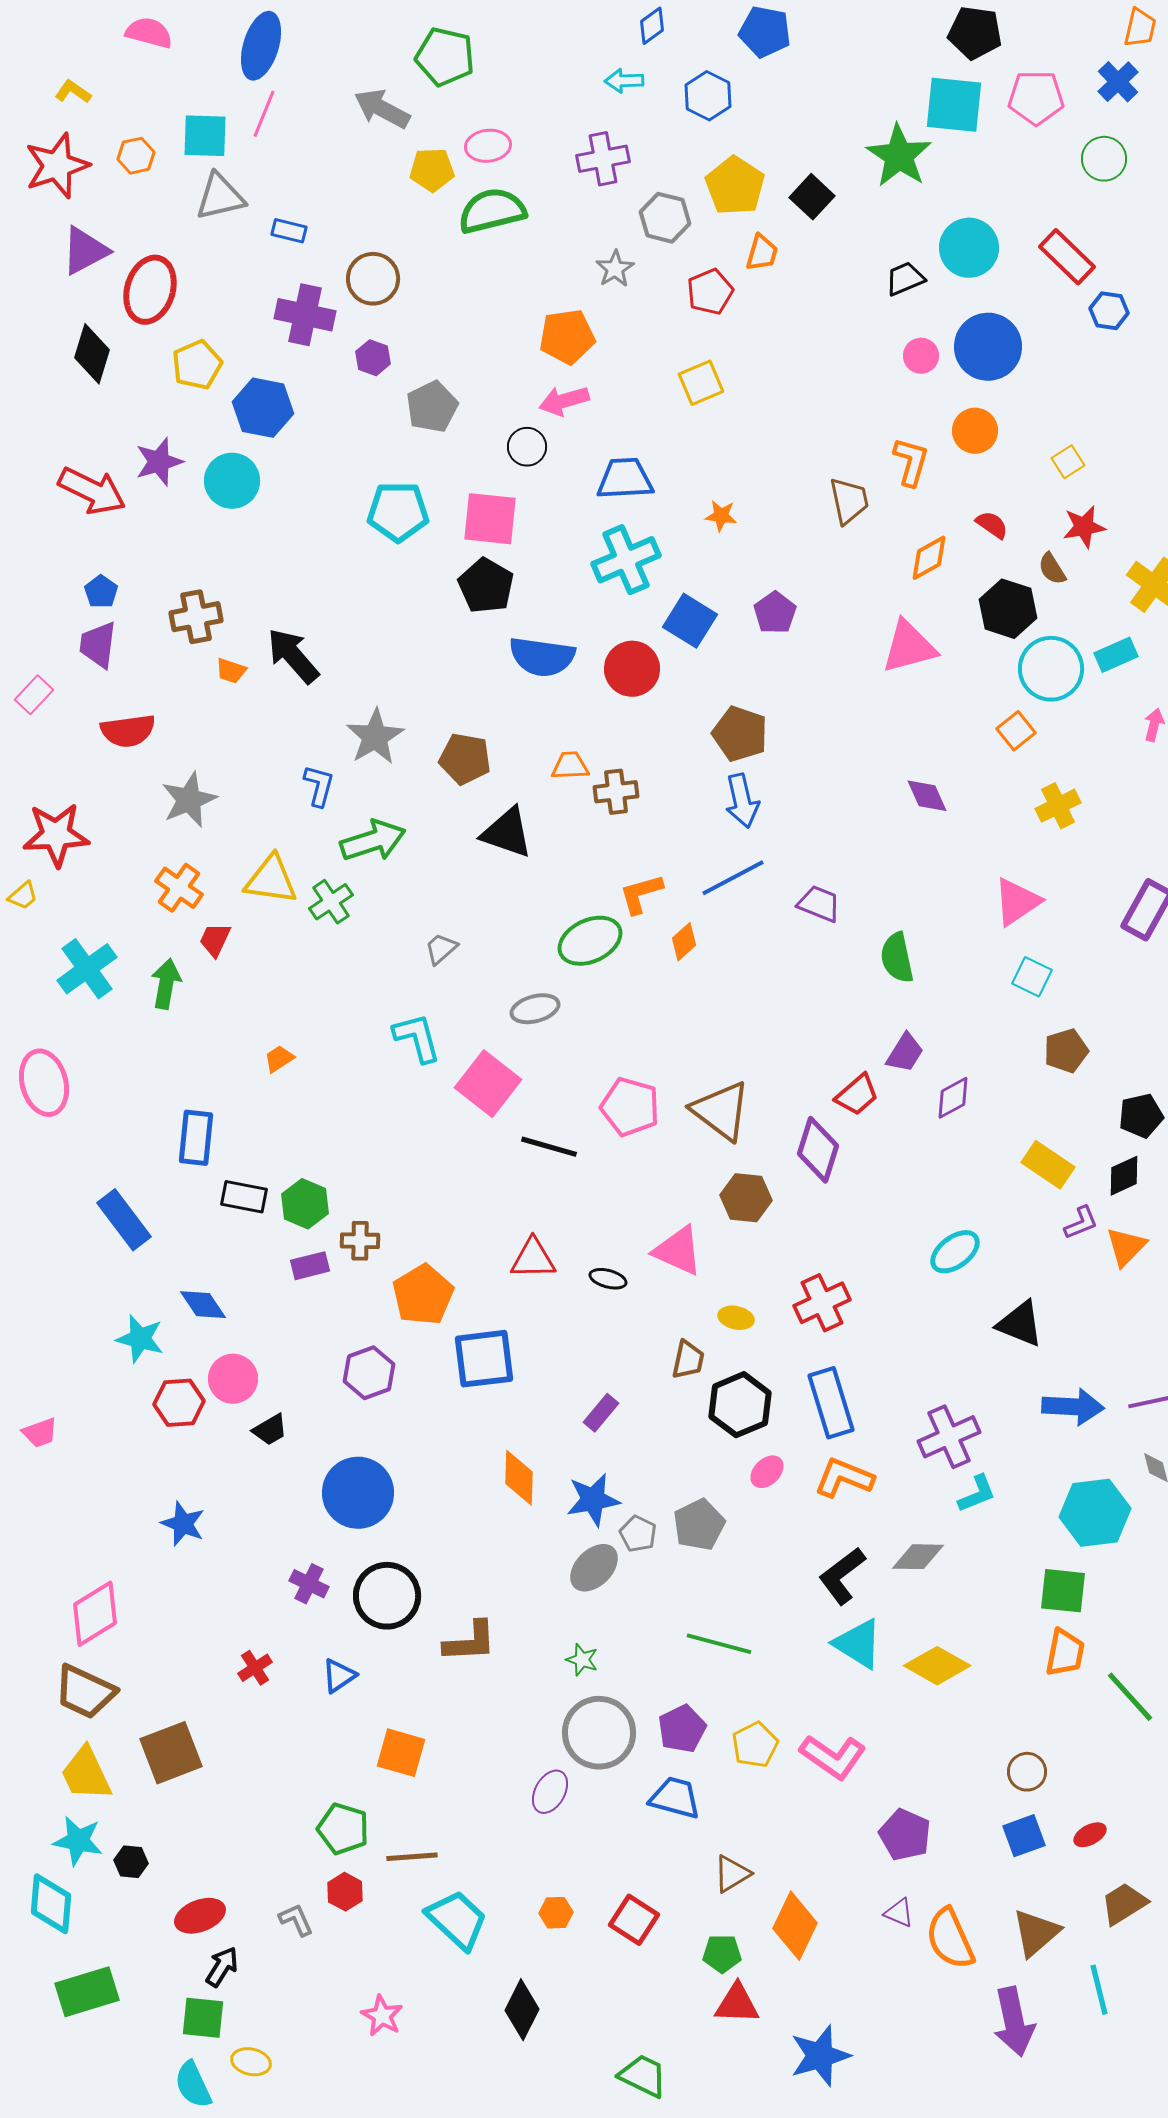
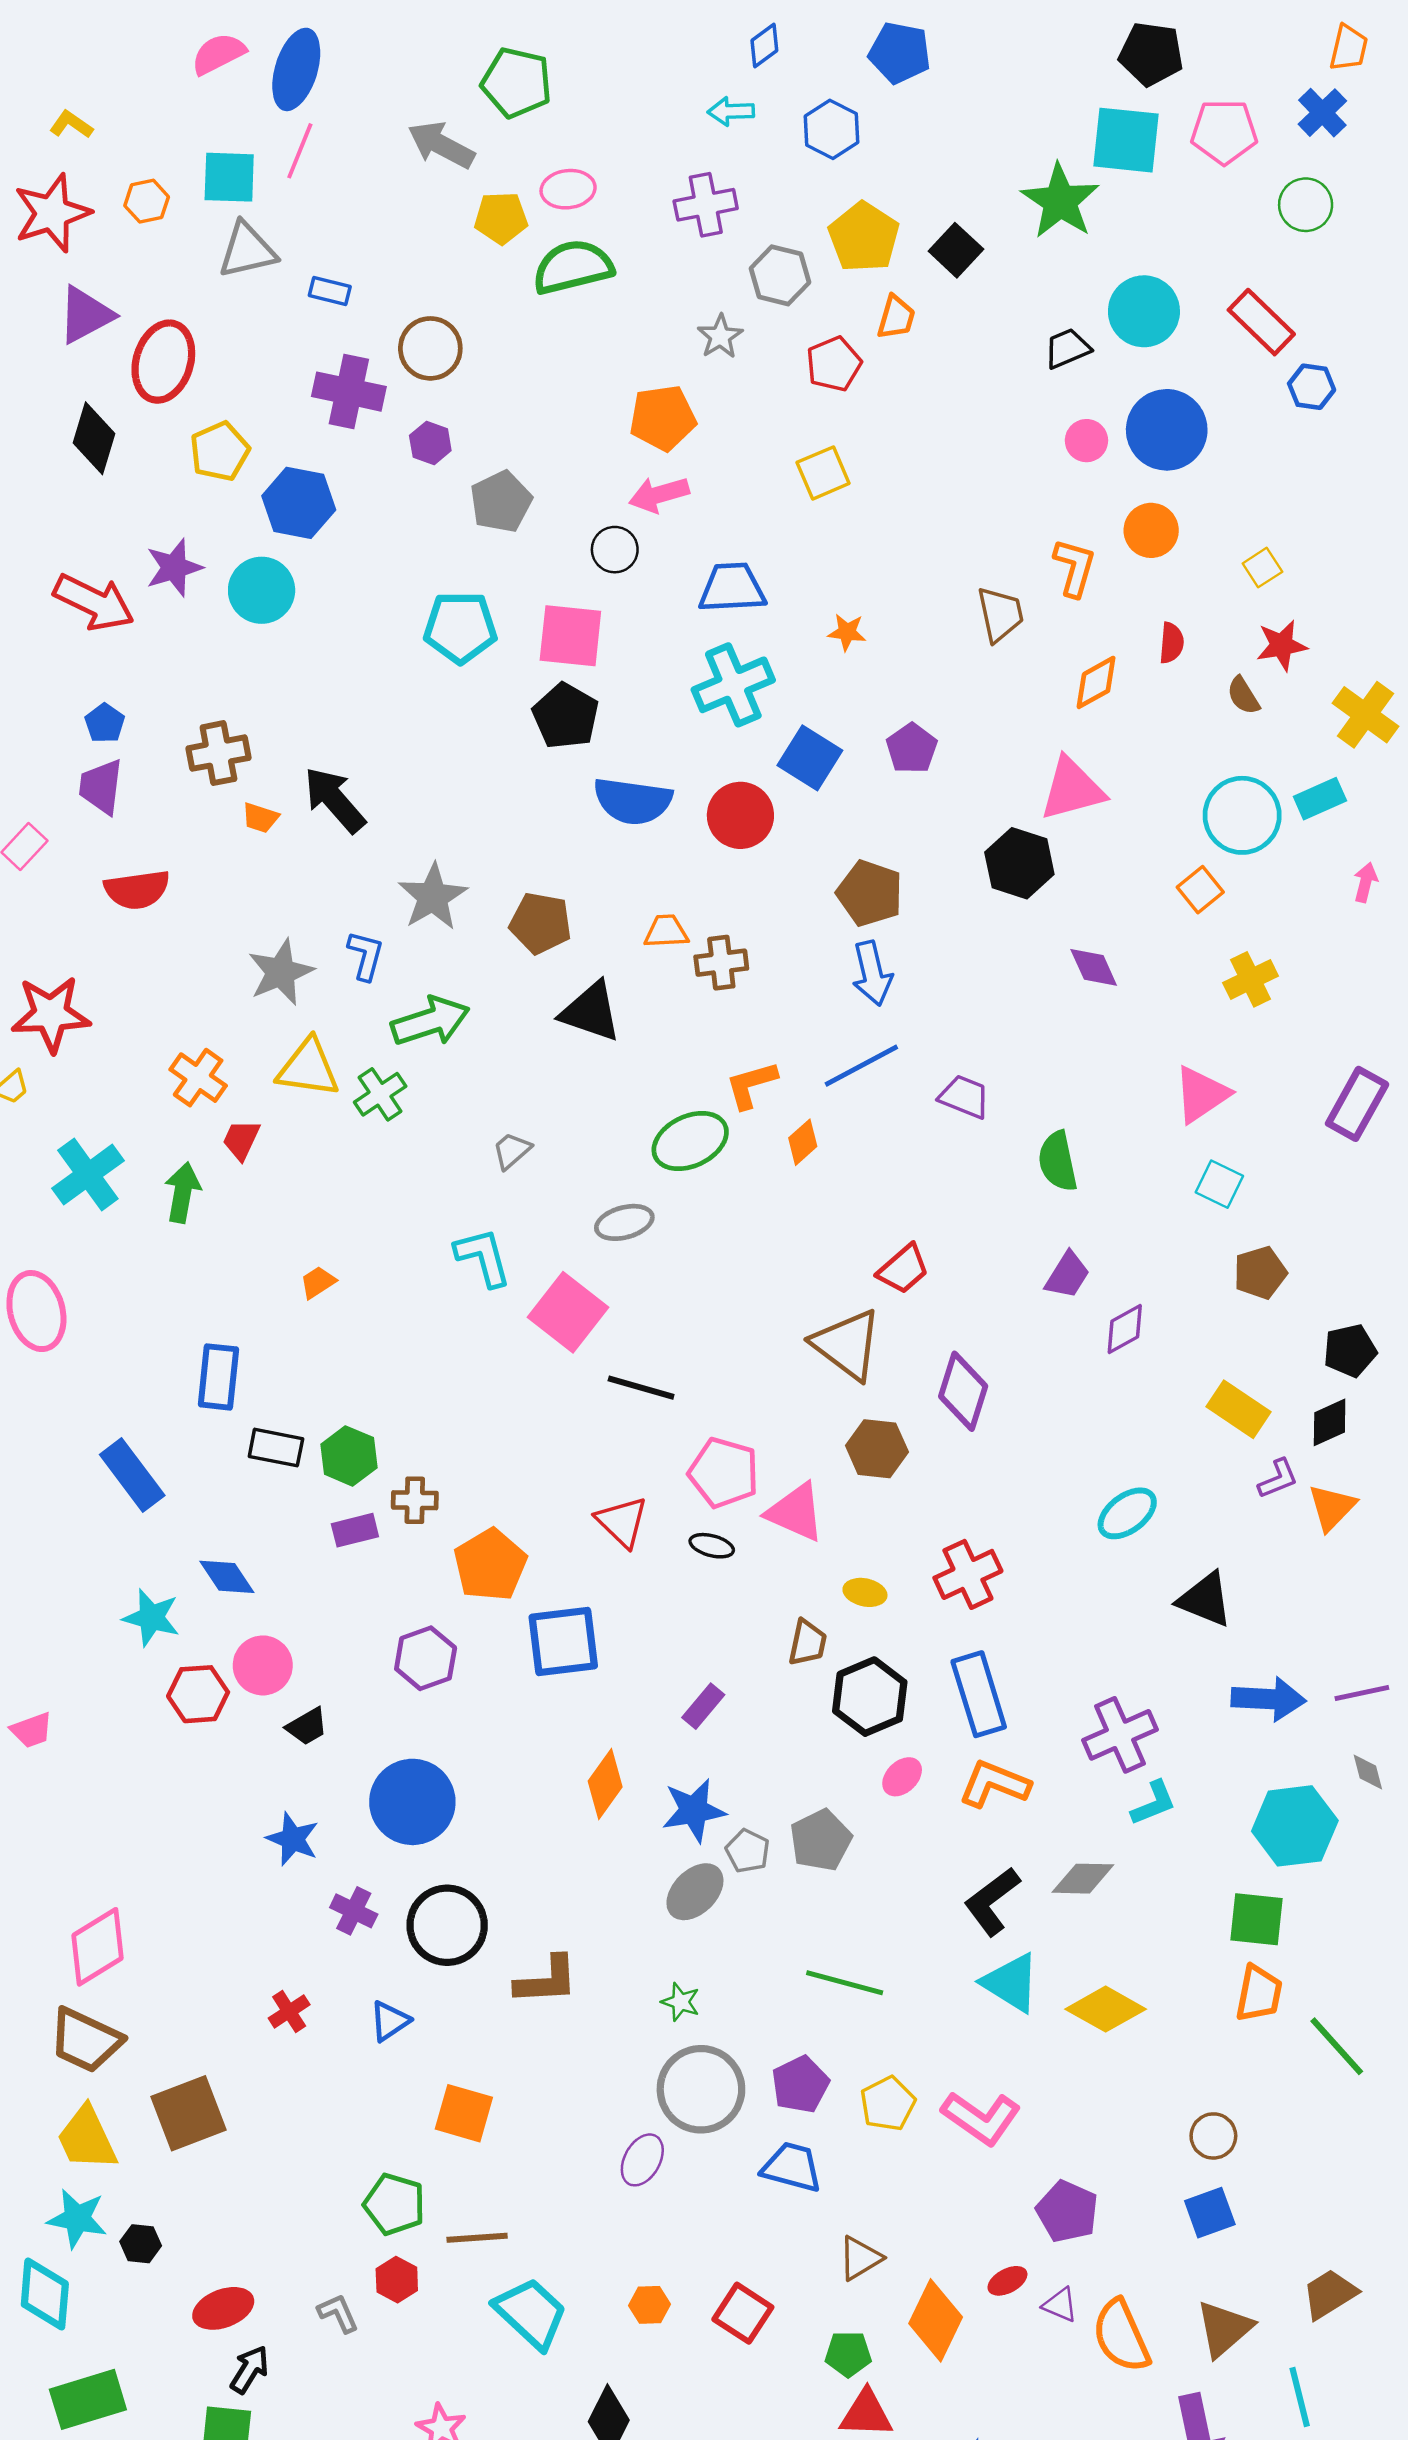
pink semicircle: (149, 33) -> (218, 54), moved, turned -42
red semicircle: (992, 525) -> (1171, 643), turned 60
black hexagon: (1008, 609) -> (1019, 863), moved
gray star: (189, 800) -> (281, 972), moved
red trapezoid: (857, 1095) -> (903, 1269), moved
pink pentagon: (630, 1107) -> (724, 1473), moved
red triangle: (533, 1259) -> (622, 1522), turned 45
orange diamond: (519, 1478) -> (605, 1784), turned 34
blue star: (183, 1524) -> (293, 1839), moved
red ellipse: (1090, 1835) -> (1007, 2281), moved

